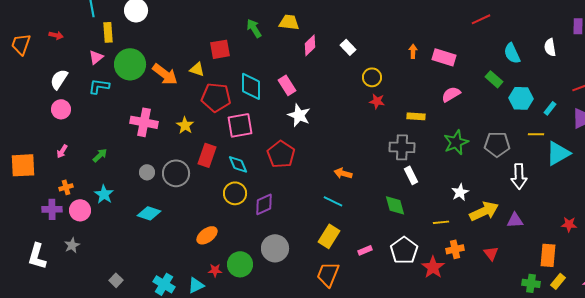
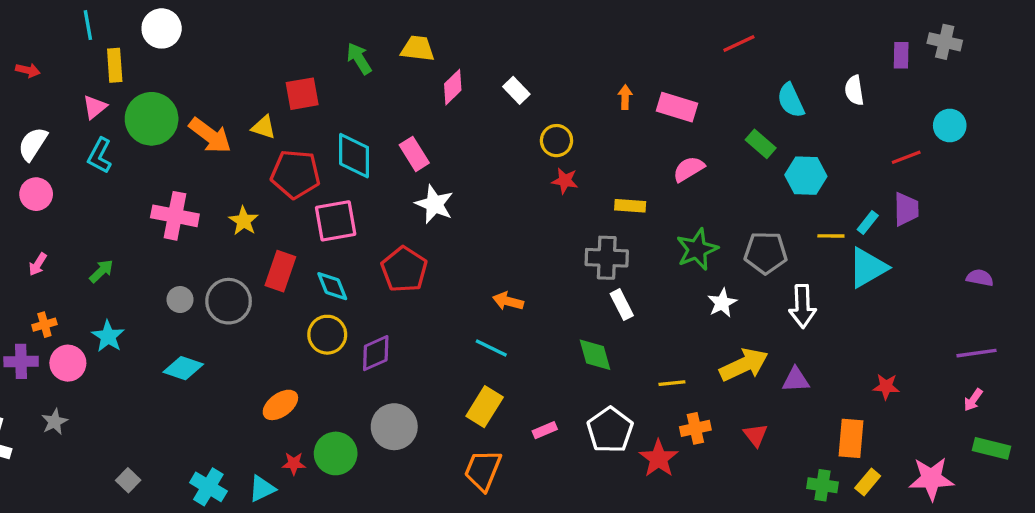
cyan L-shape: (99, 86) -> (100, 156), turned -70
cyan rectangle: (550, 108) -> (868, 223), moved
white star: (460, 192) -> (722, 303), moved

